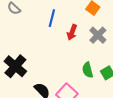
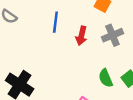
gray cross: (98, 35) -> (112, 35), turned 30

